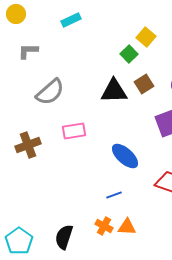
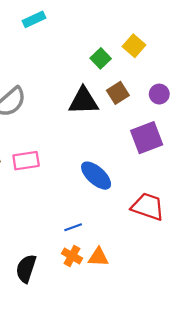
yellow square: (146, 37) -> (134, 46), moved
pink rectangle: (74, 131) -> (26, 161), moved
blue line: (114, 195) -> (73, 227), moved

